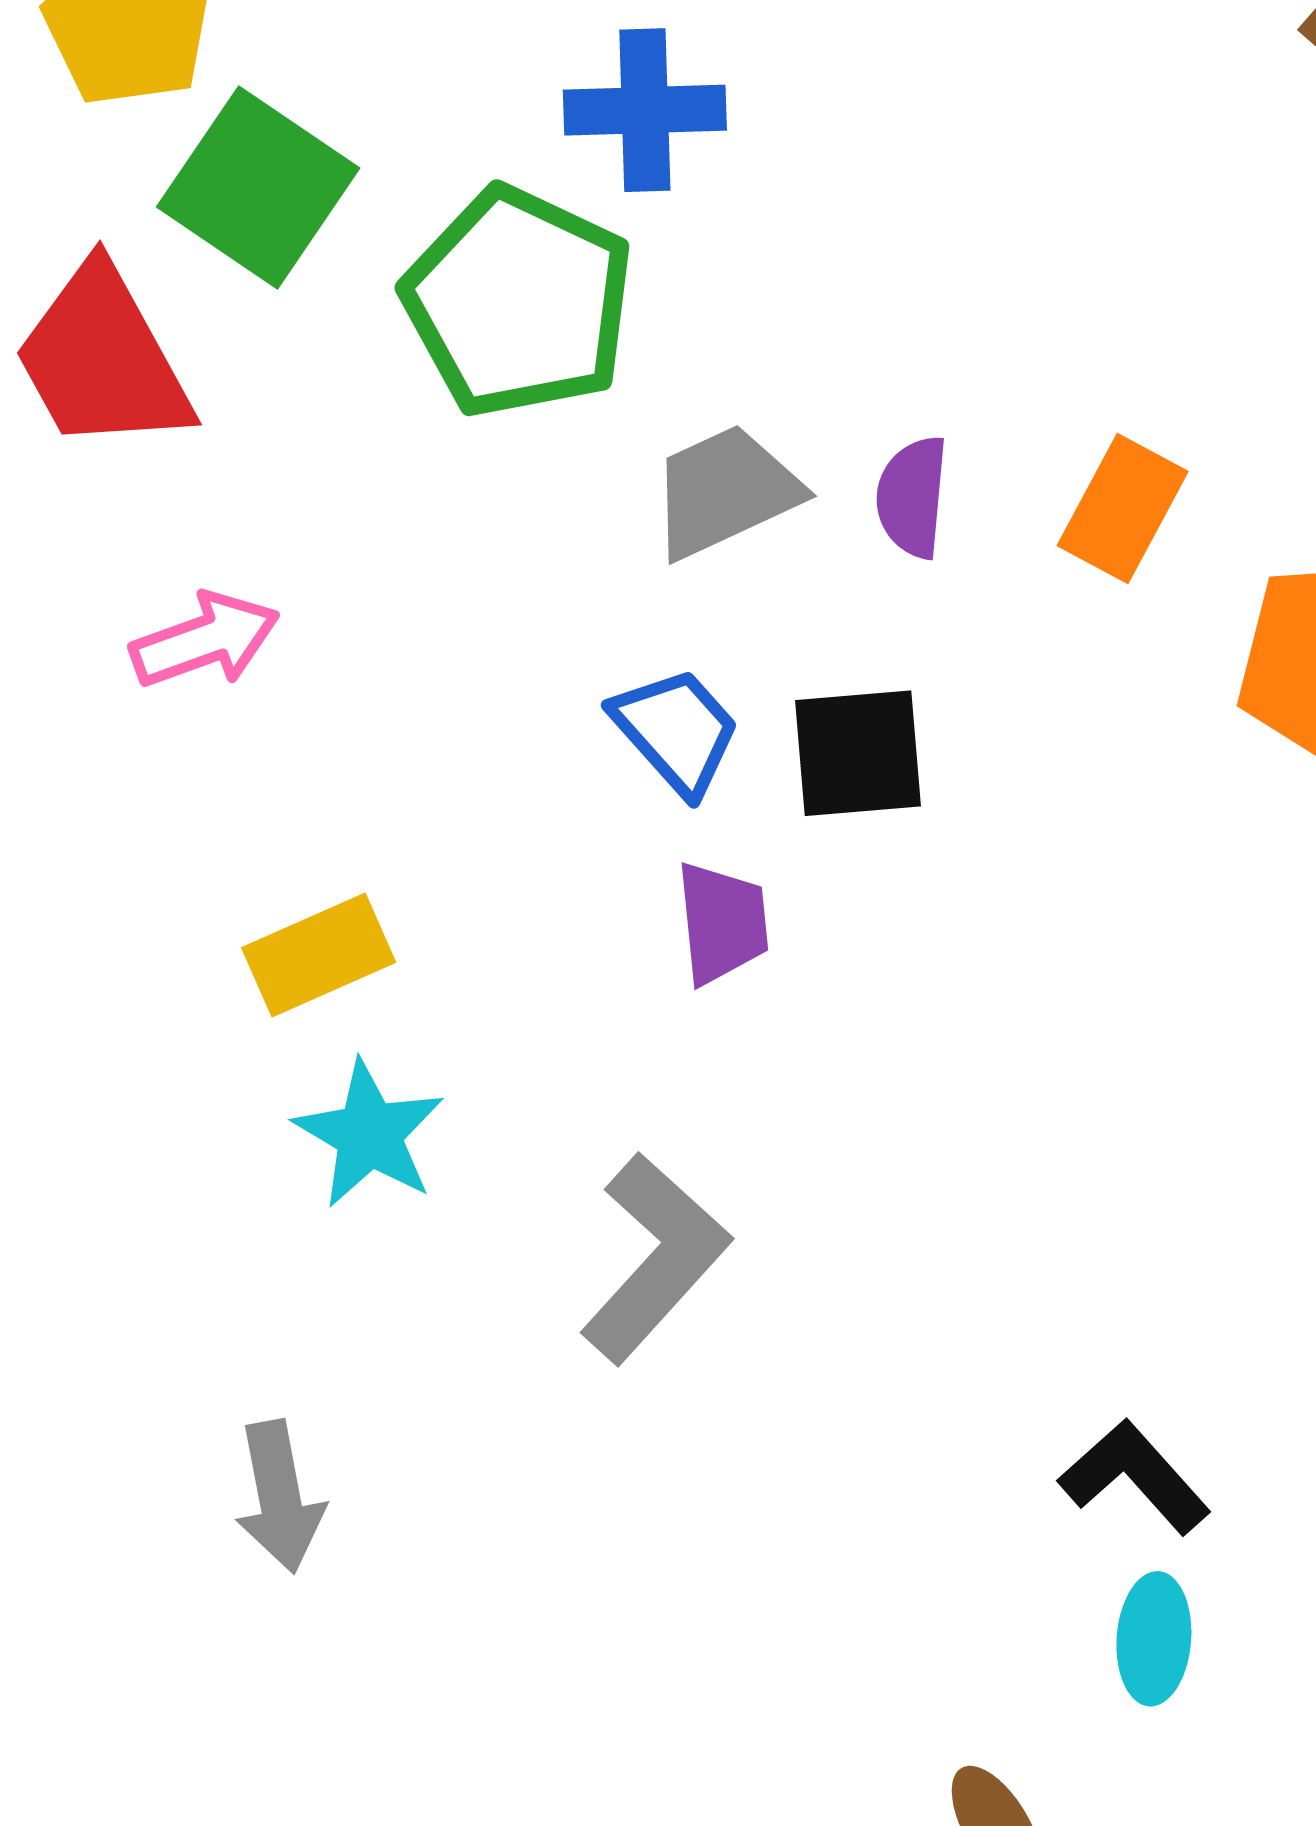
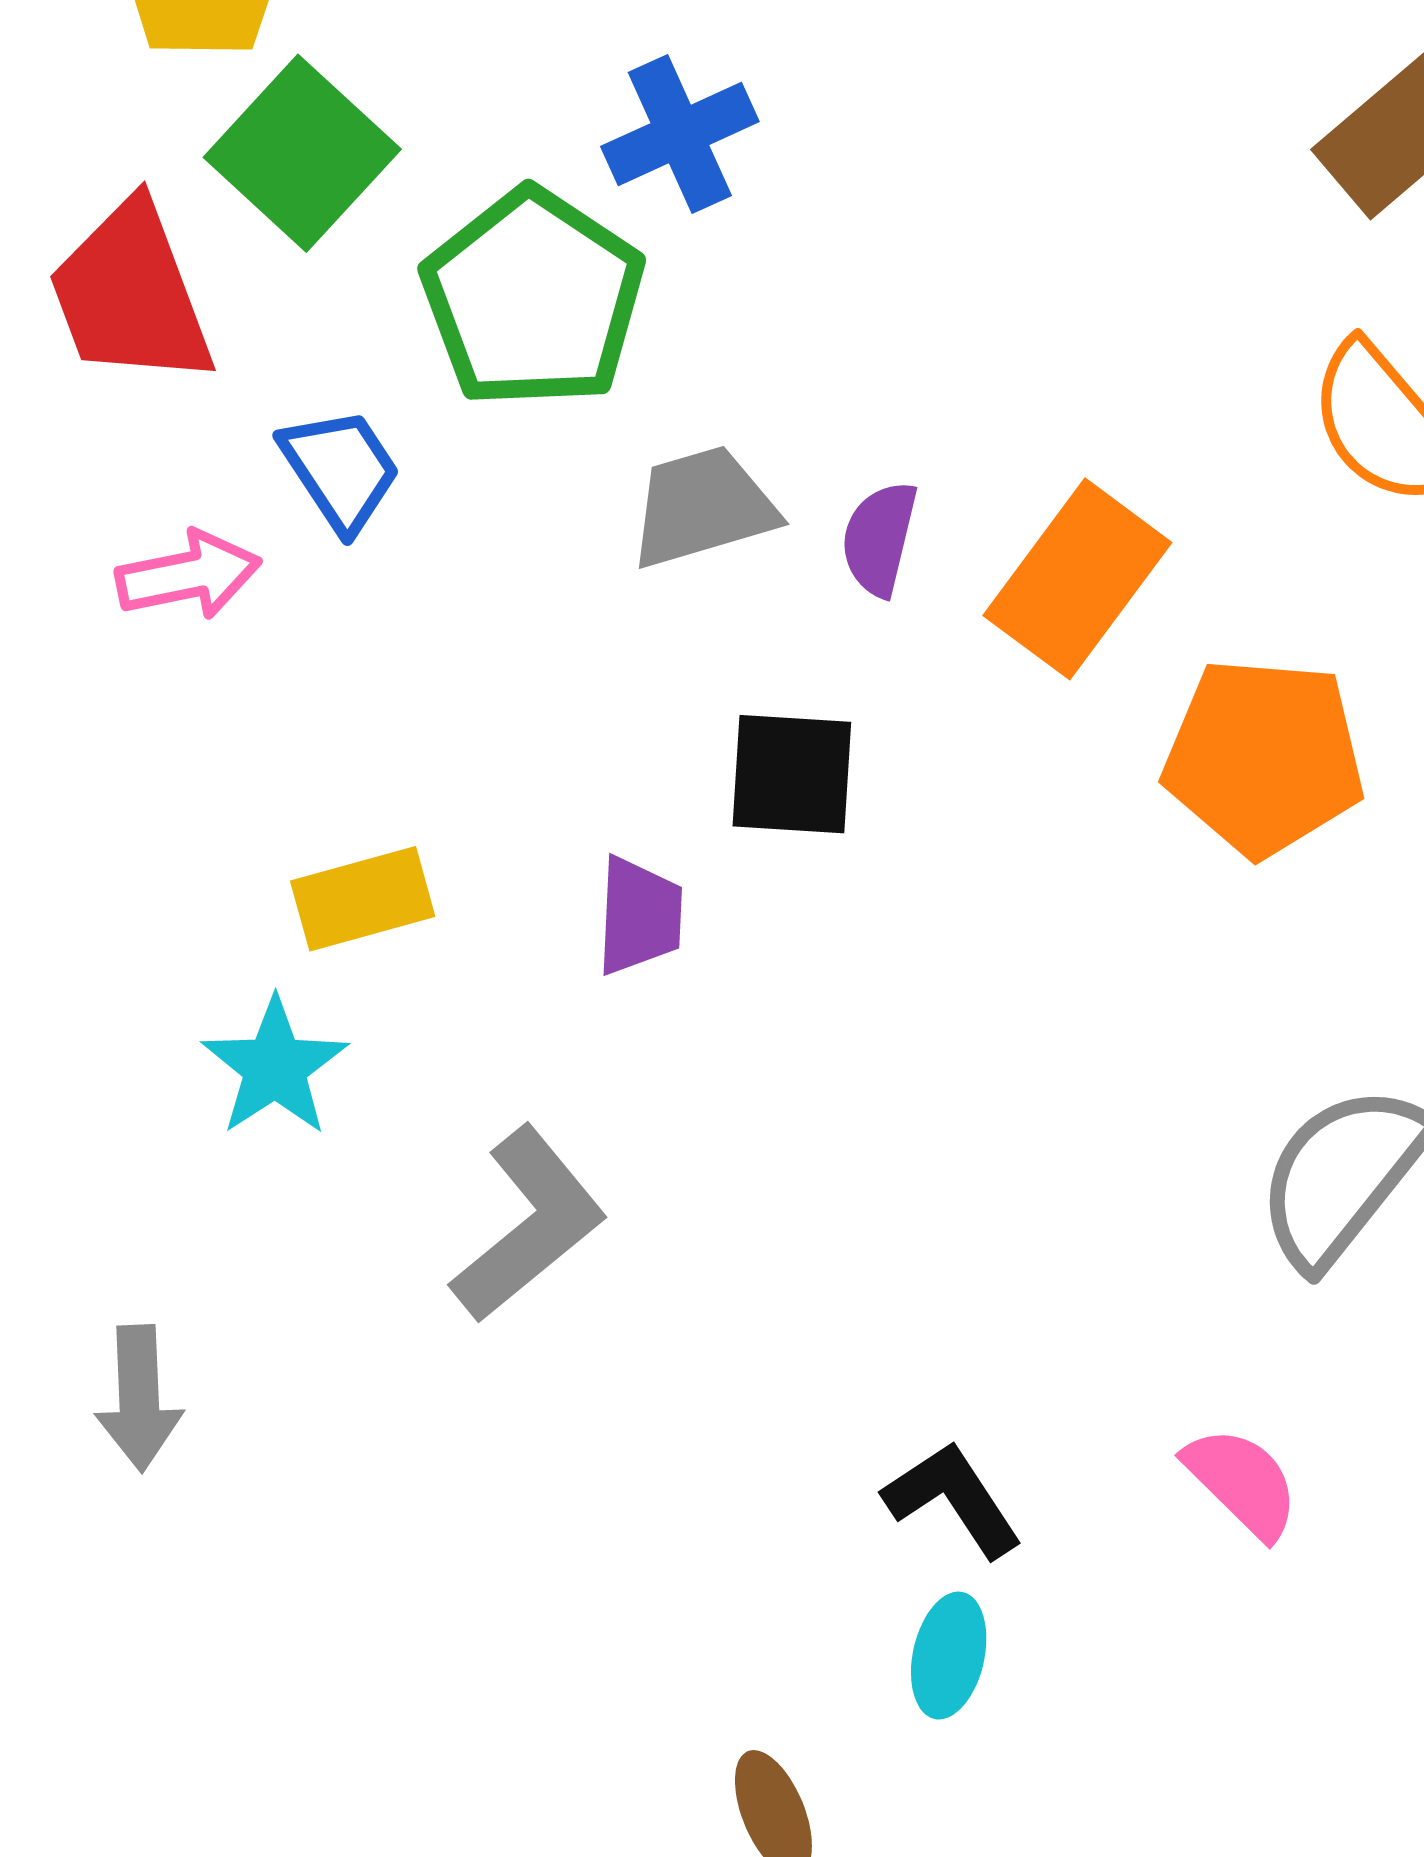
blue cross: (645, 110) -> (680, 134), turned -31
orange rectangle: (1123, 509) -> (1077, 579), size x1.4
blue trapezoid: (676, 731) -> (340, 470), moved
yellow rectangle: (319, 955) -> (363, 899), moved

